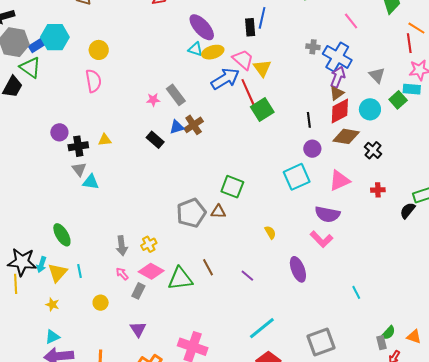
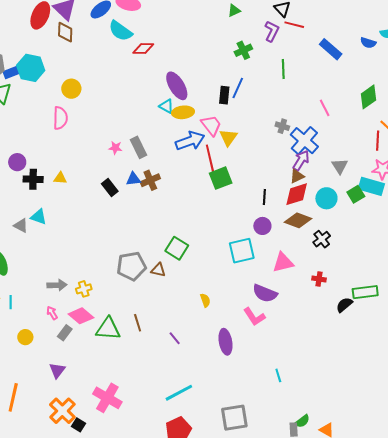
cyan rectangle: (412, 89) -> (371, 186), size x1.4
gray triangle: (79, 169) -> (21, 226), moved, turned -35
gray arrow: (122, 246) -> (57, 285), turned -96

